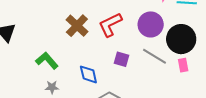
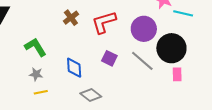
brown cross: (77, 26) -> (71, 18), size x0.7
pink rectangle: (183, 65) -> (177, 74), moved

